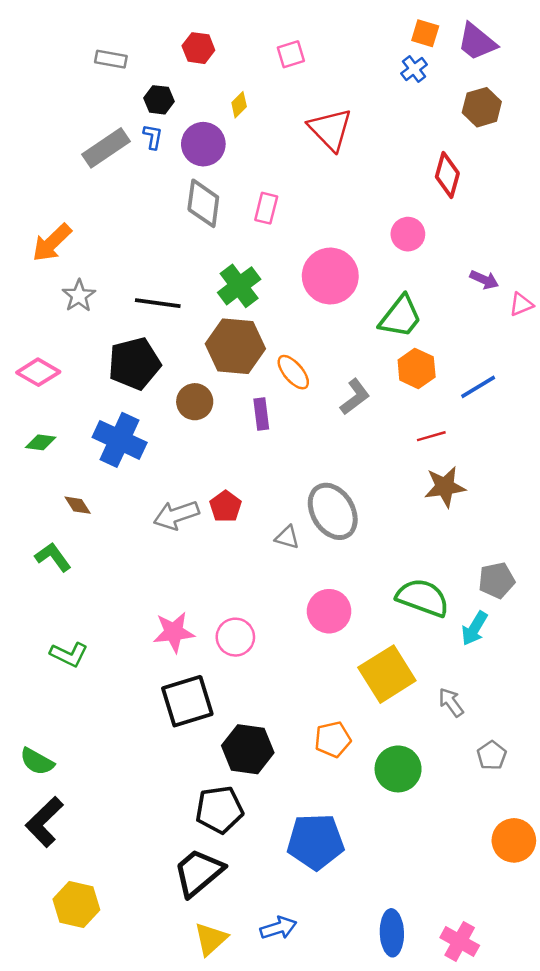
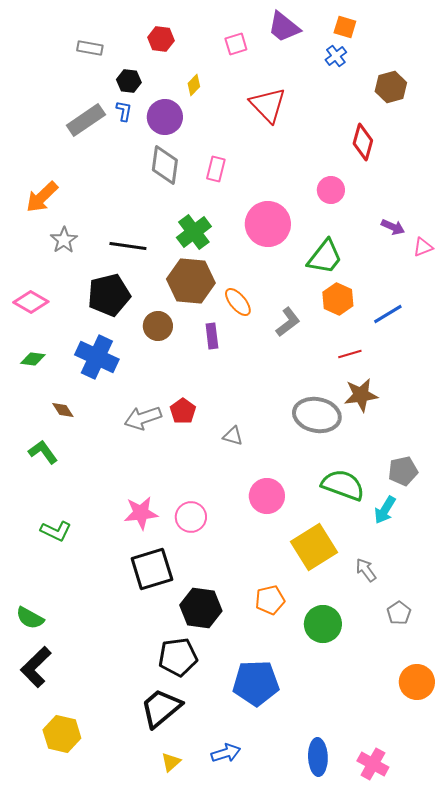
purple trapezoid: (477, 42) -> (284, 27), moved
gray ellipse: (333, 511) -> (317, 415), moved, turned -48
yellow triangle: (211, 939) -> (171, 762), size x0.7

